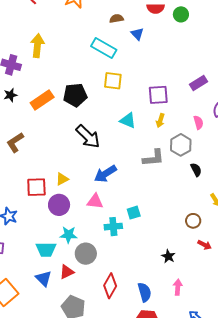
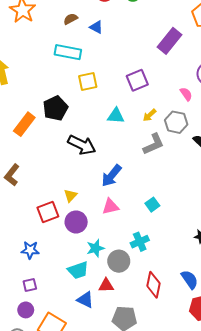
purple rectangle: (199, 83) -> (170, 41), moved, size x1.4
yellow arrow: (160, 121) -> (150, 115), moved, turned 48
cyan cross: (113, 227) -> (140, 242), moved
red triangle: (67, 272) -> (106, 286), turned 42

